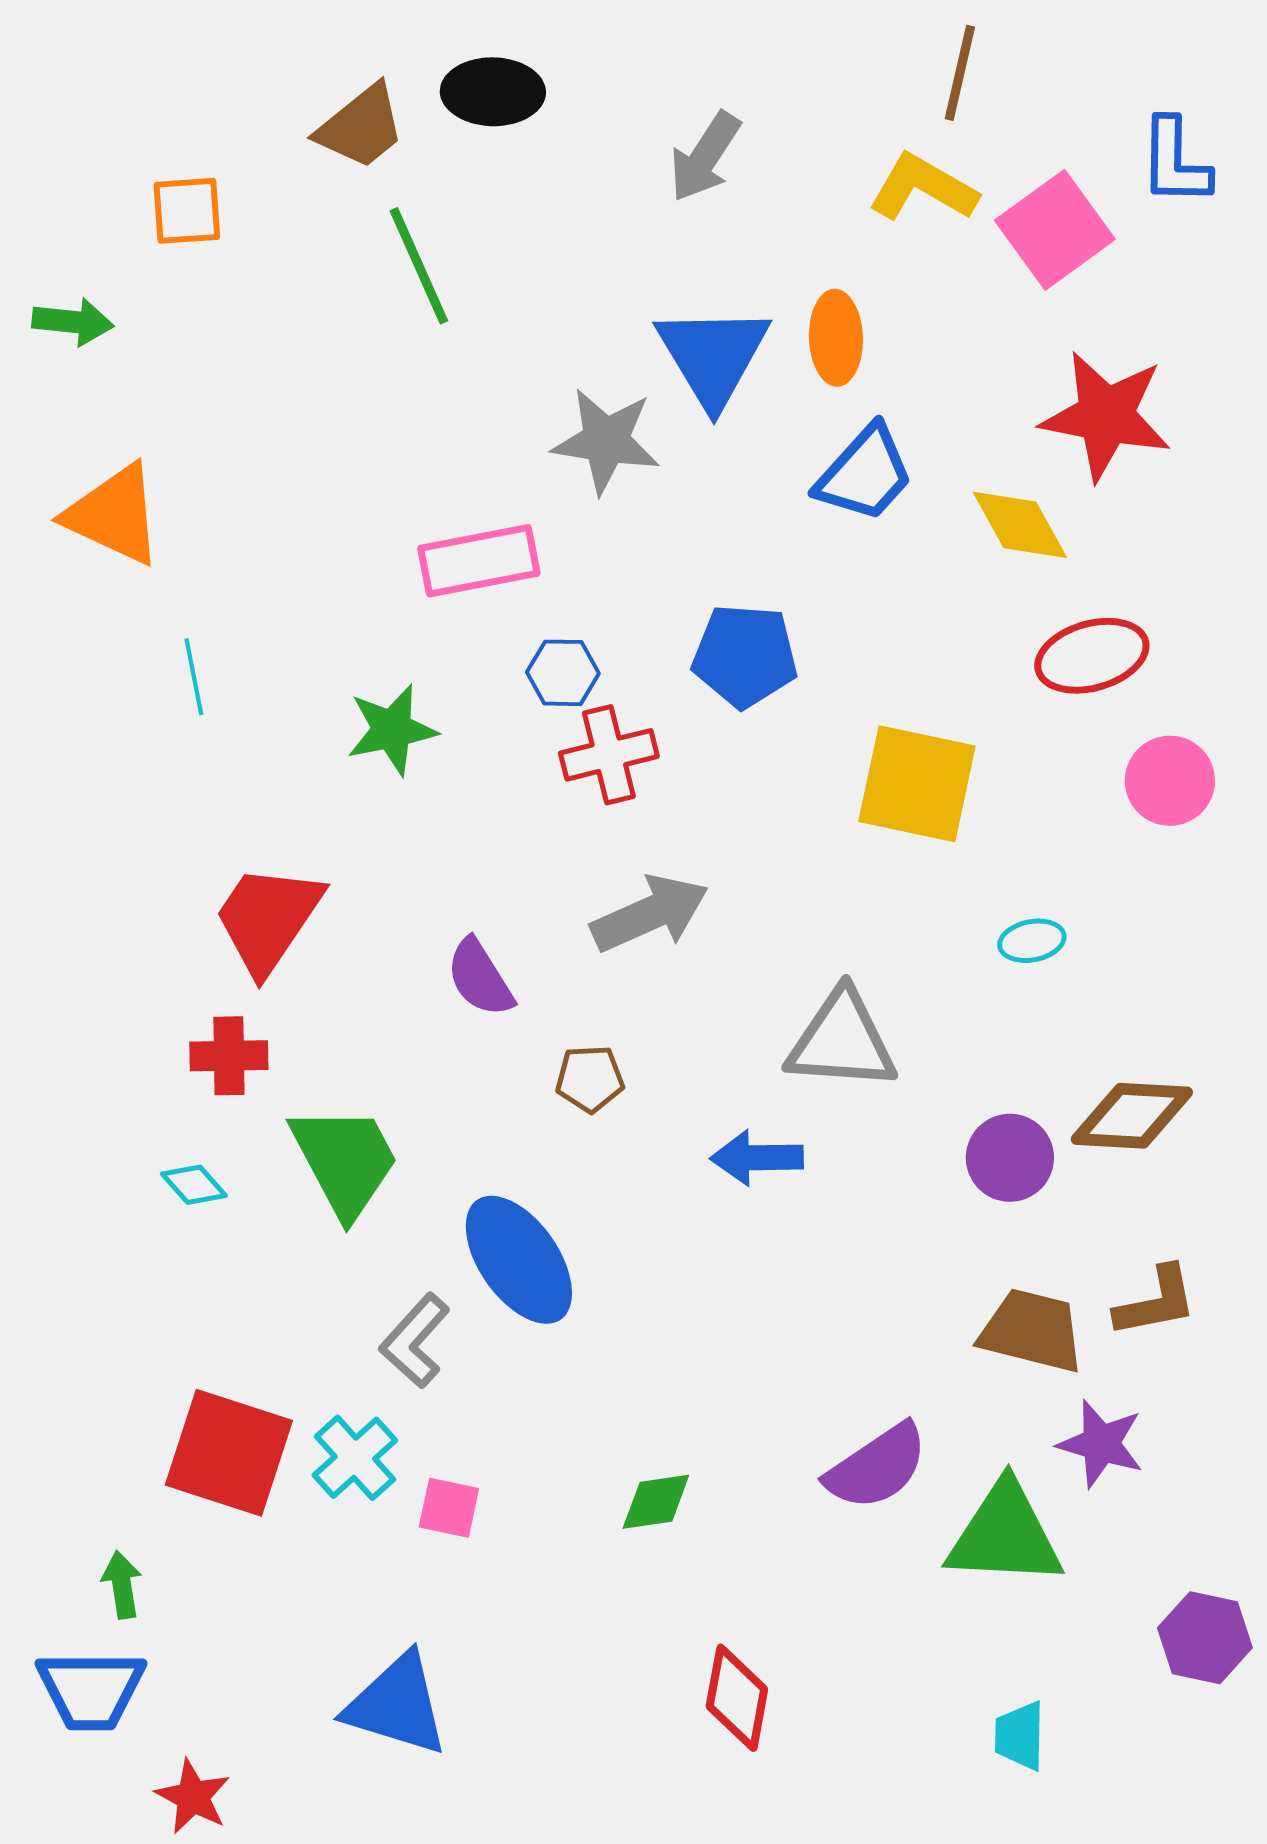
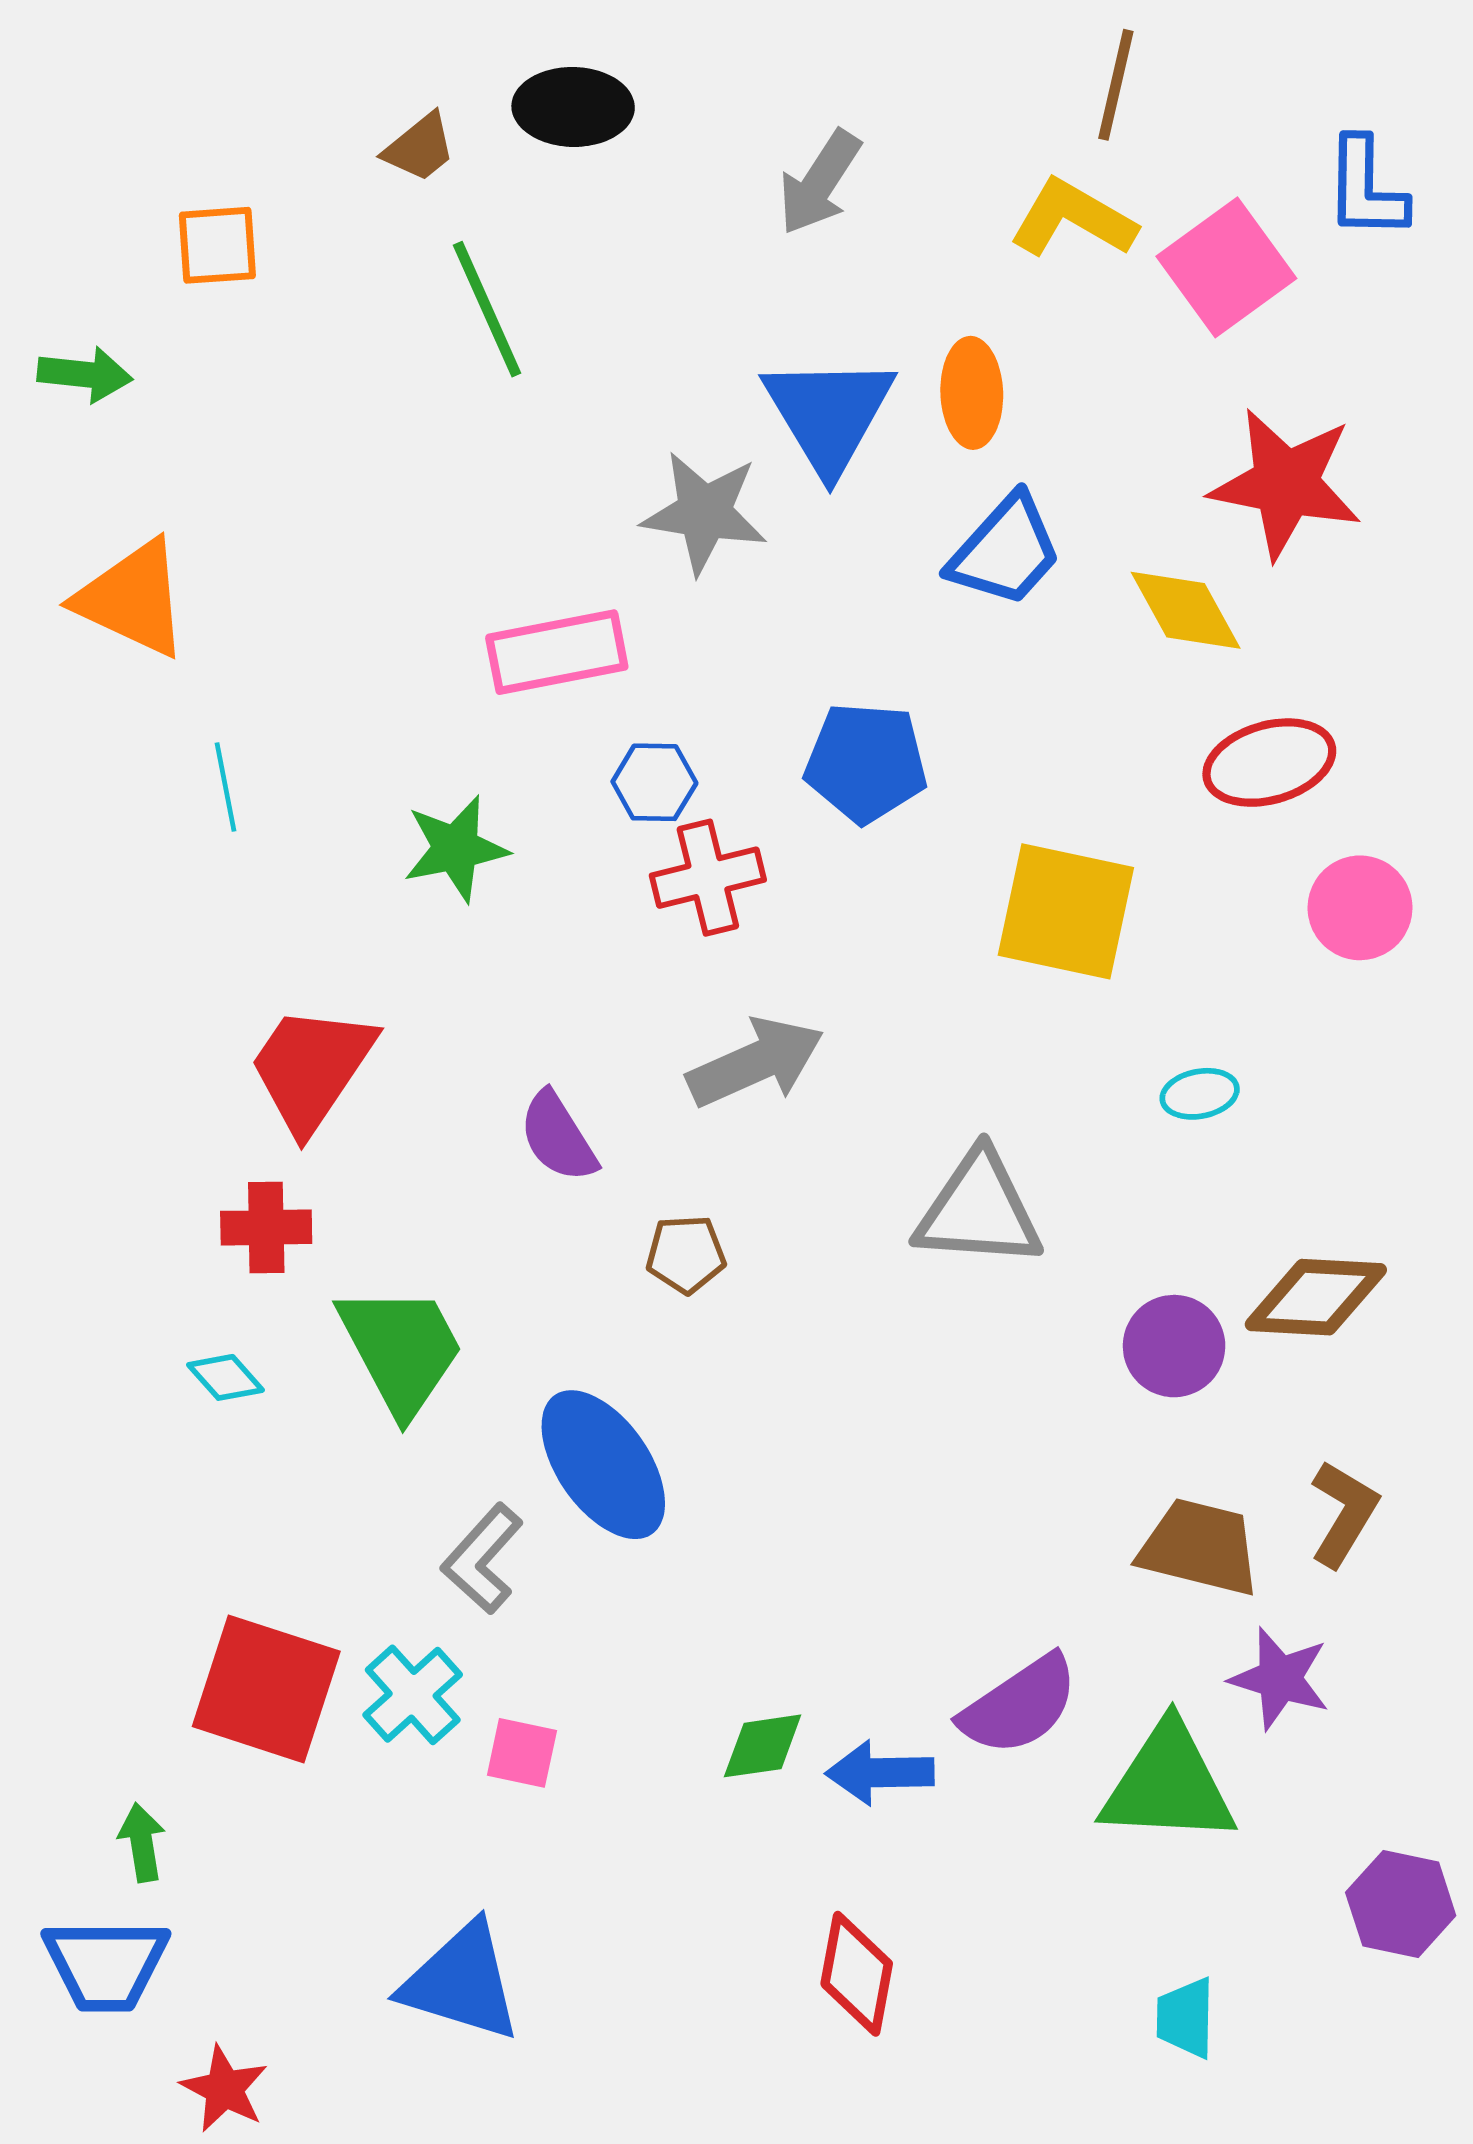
brown trapezoid: (361, 127) -> (420, 148), size x0.7
blue arrow: (757, 1158) -> (880, 1773), moved
brown L-shape: (1156, 1302) -> (1344, 1513), turned -48

